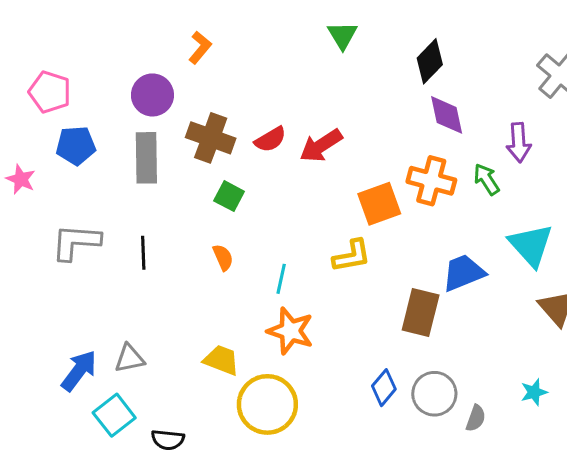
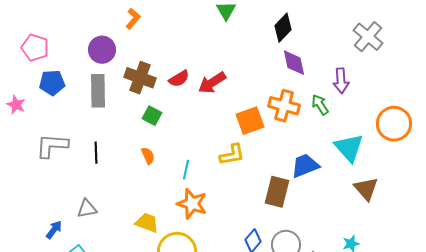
gray triangle: (130, 358) -> (87, 209), moved
blue arrow: (79, 371) -> (54, 230), size x0.7

